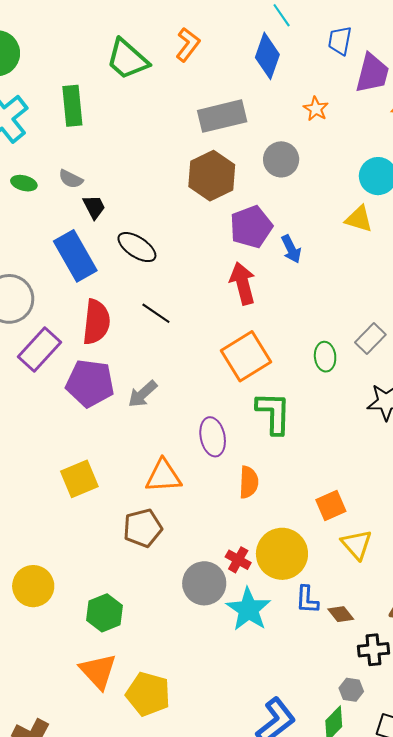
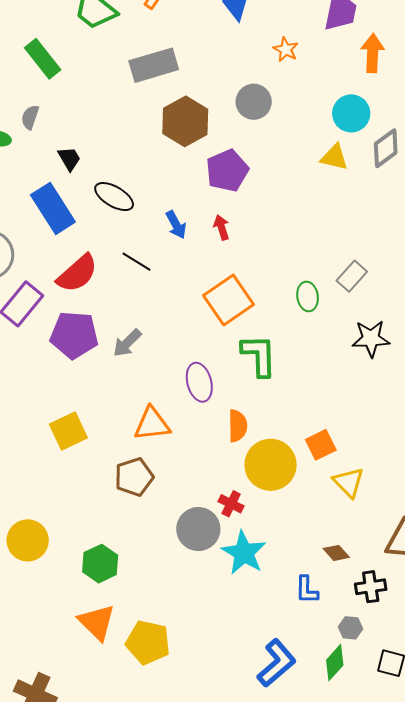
green rectangle: (72, 106) -> (43, 59), turned -30
gray rectangle: (222, 116) -> (154, 65), moved
gray semicircle: (71, 179) -> (30, 117), moved, turned 85
blue arrow: (291, 249) -> (176, 225), moved
red arrow: (243, 283) -> (222, 227), size x0.6
red semicircle: (96, 322) -> (77, 273), turned 45
yellow circle: (282, 554) -> (271, 465), moved
blue L-shape: (307, 600) -> (307, 590), moved

